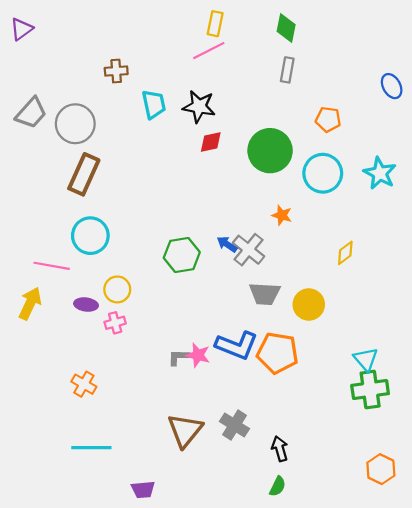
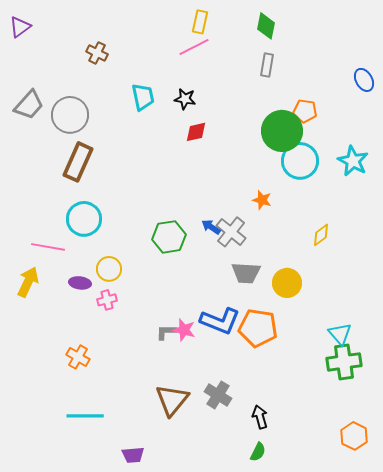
brown cross: (116, 71) -> (97, 53), moved, turned 30
black star: (199, 107) -> (185, 99), size x0.7
green circle: (270, 151) -> (282, 131), moved

